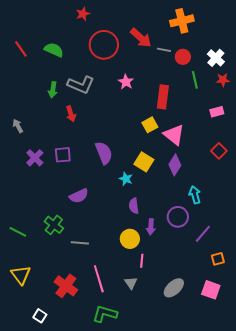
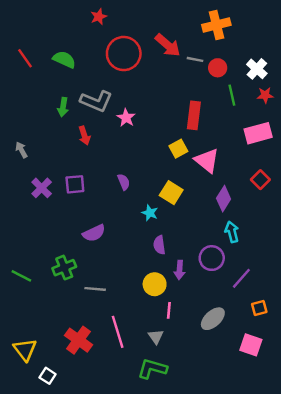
pink star: (126, 82) -> (126, 118), moved
pink rectangle: (217, 112) -> (258, 133), size x1.6
purple semicircle: (104, 153) -> (124, 182), size x0.6
purple diamond: (175, 165) -> (224, 199), moved
green cross: (54, 225) -> (64, 268), turned 30
yellow triangle: (21, 275) -> (25, 350), moved
gray ellipse: (174, 288) -> (213, 319), moved
green L-shape: (105, 314) -> (152, 369), moved

